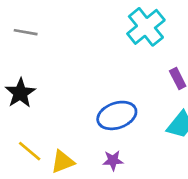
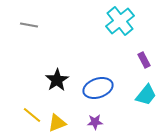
black star: (20, 93) -> (57, 80), moved

